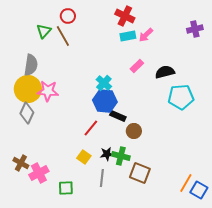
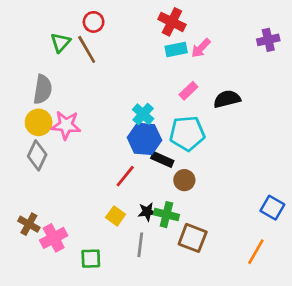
yellow circle: (28, 89) -> (39, 122), size x0.7
cyan pentagon: (181, 97) -> (187, 133), moved
blue square: (199, 190) -> (272, 208), moved

